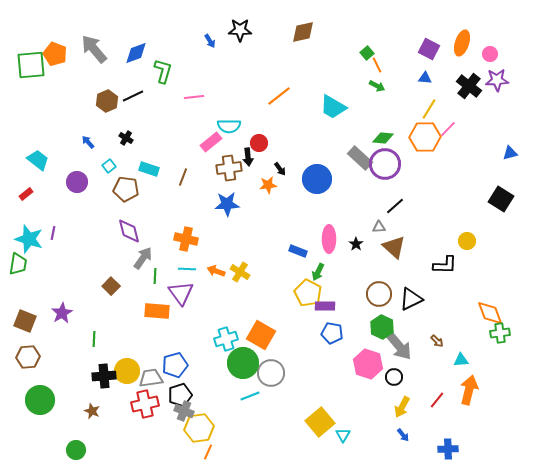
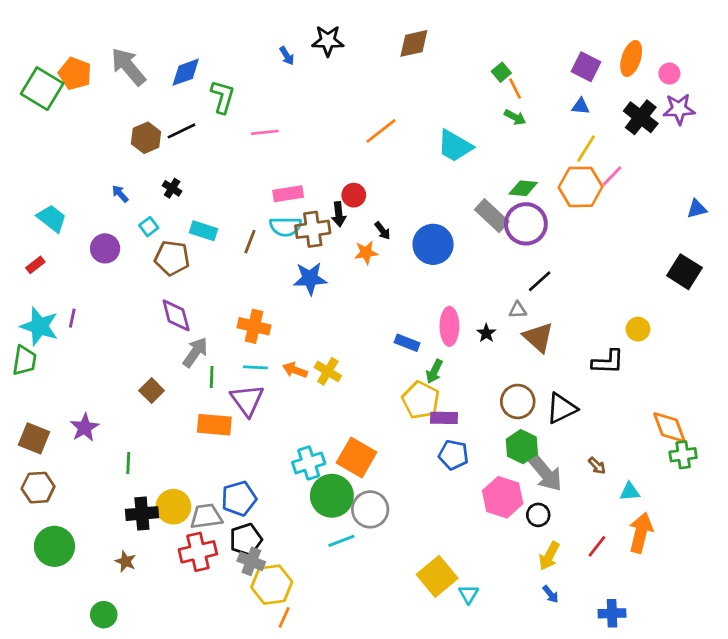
green square: (31, 65) -> (42, 89), turned 36
cyan semicircle: (229, 126) -> (285, 227), moved
pink rectangle: (211, 142) -> (288, 194), turned 30

